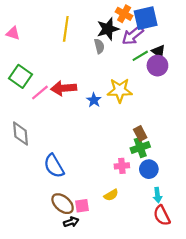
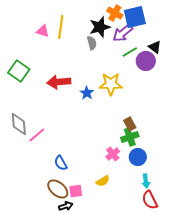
pink triangle: (13, 33) -> (43, 31), moved
black triangle: (159, 52) -> (155, 47), moved
pink line: (40, 93) -> (37, 135), moved
blue semicircle: (54, 166) -> (61, 163), moved, size x0.7
pink cross: (122, 166) -> (113, 154), turned -32

